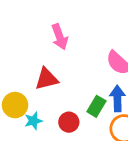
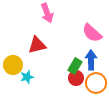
red circle: (69, 122) -> (76, 78), moved

